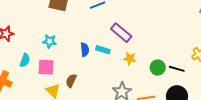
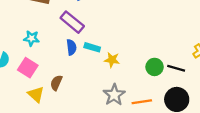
purple rectangle: (121, 33) -> (72, 22), moved
yellow star: (130, 59) -> (112, 60), moved
pink square: (46, 67) -> (28, 68), turned 30

